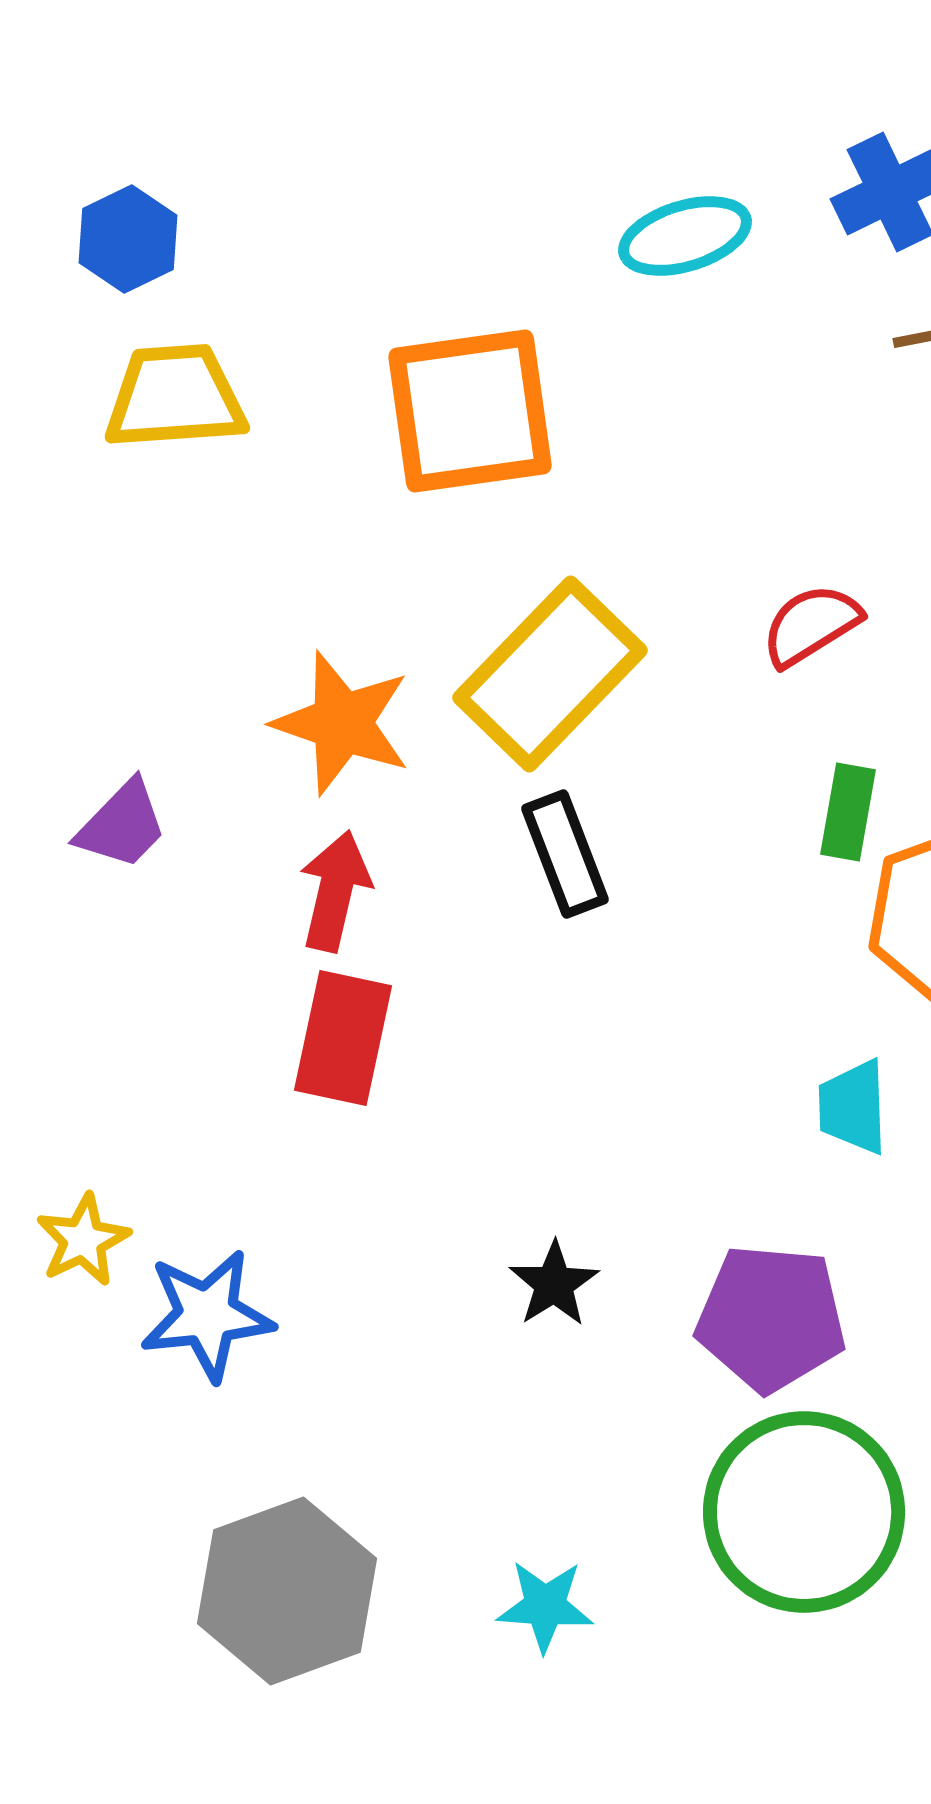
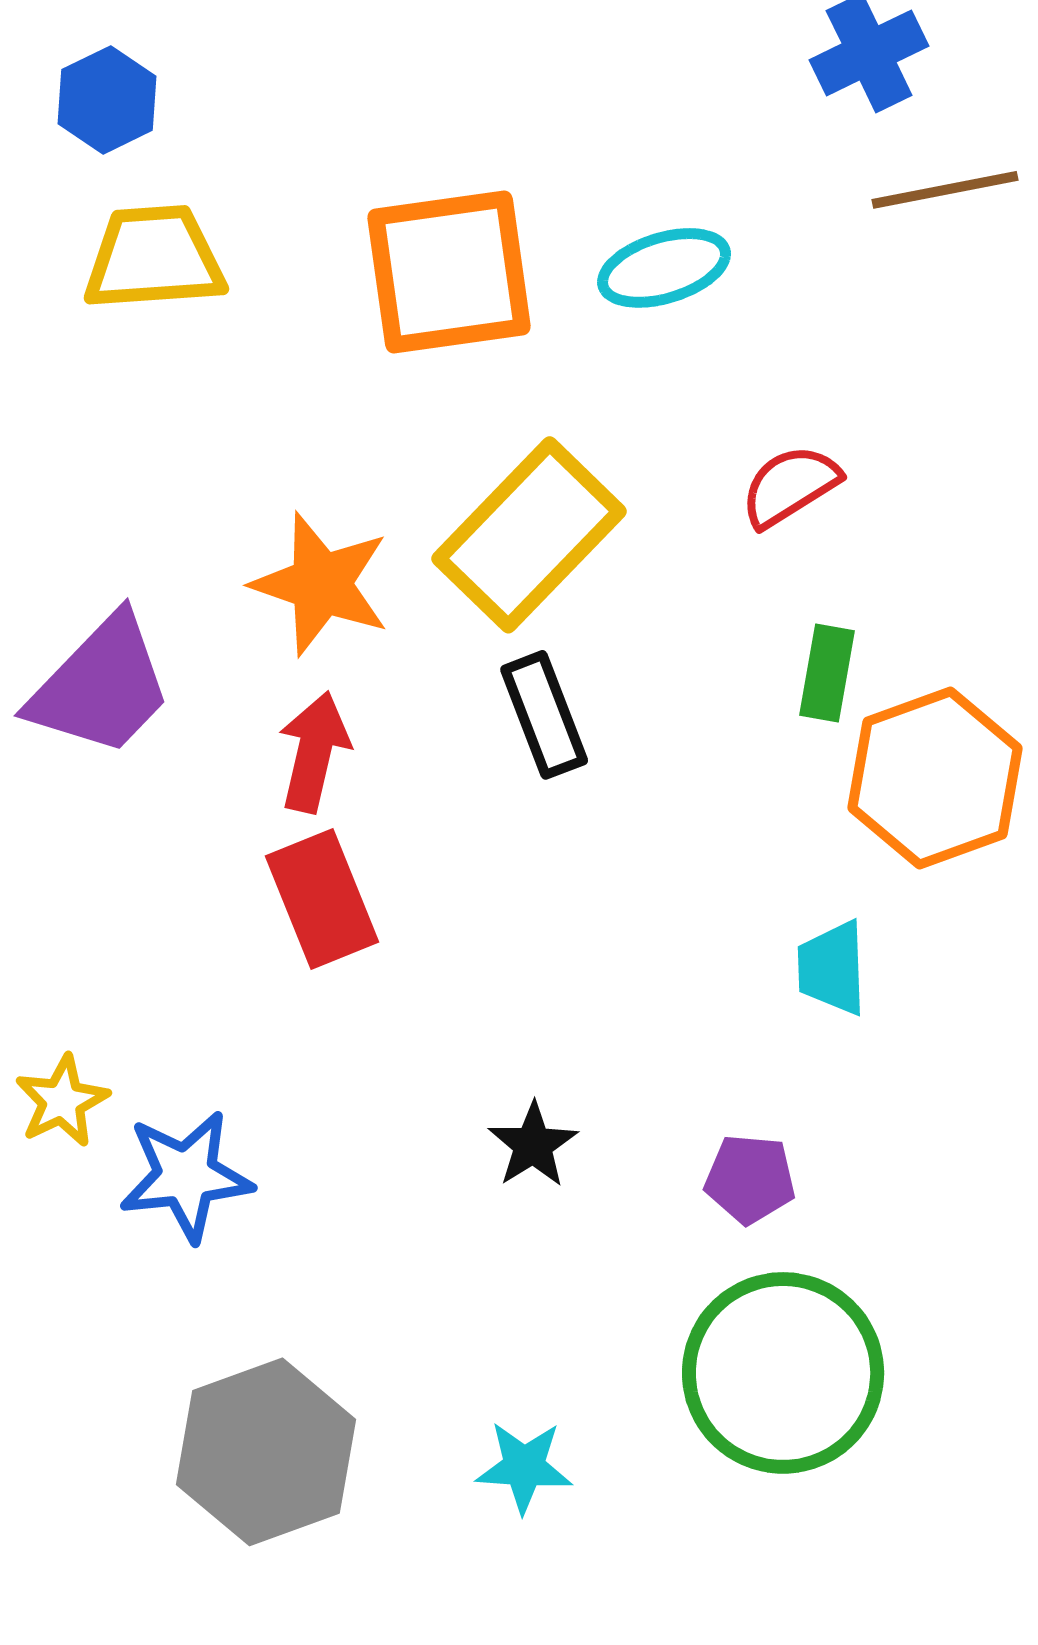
cyan ellipse: (685, 236) -> (664, 268), moved
purple trapezoid: (122, 825) -> (101, 686), size x1.6
red rectangle: (343, 1038) -> (322, 899), turned -34
purple pentagon: (771, 1318) -> (750, 1179), size x0.6

